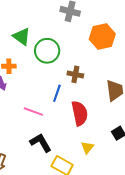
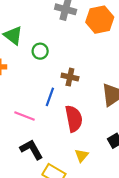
orange hexagon: (102, 36) -> (100, 20), moved
green circle: (47, 51) -> (40, 51), size x0.6

